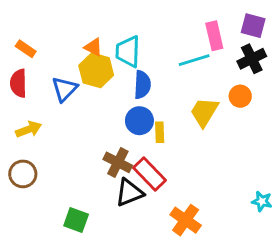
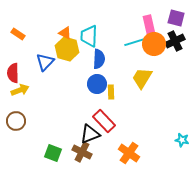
red semicircle: (18, 83) -> (13, 73), moved
orange circle: (240, 96) -> (154, 44), moved, size x1.5
brown cross: (118, 162) -> (82, 152), moved

